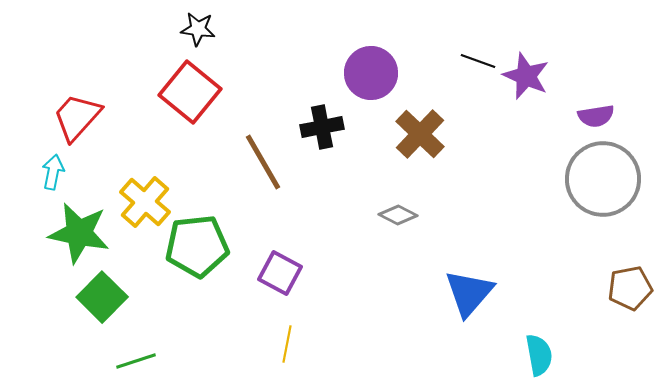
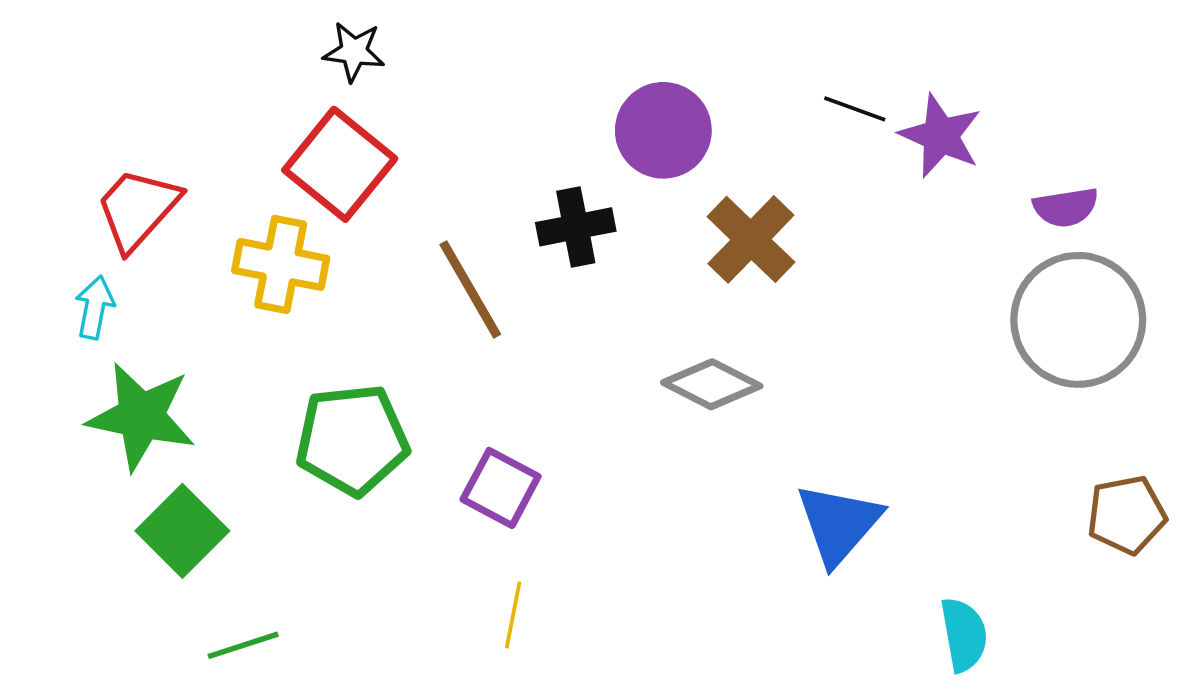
yellow cross: (145, 202) -> (281, 264), moved, turned -30
gray diamond: (398, 215) -> (712, 384), size x1.4

